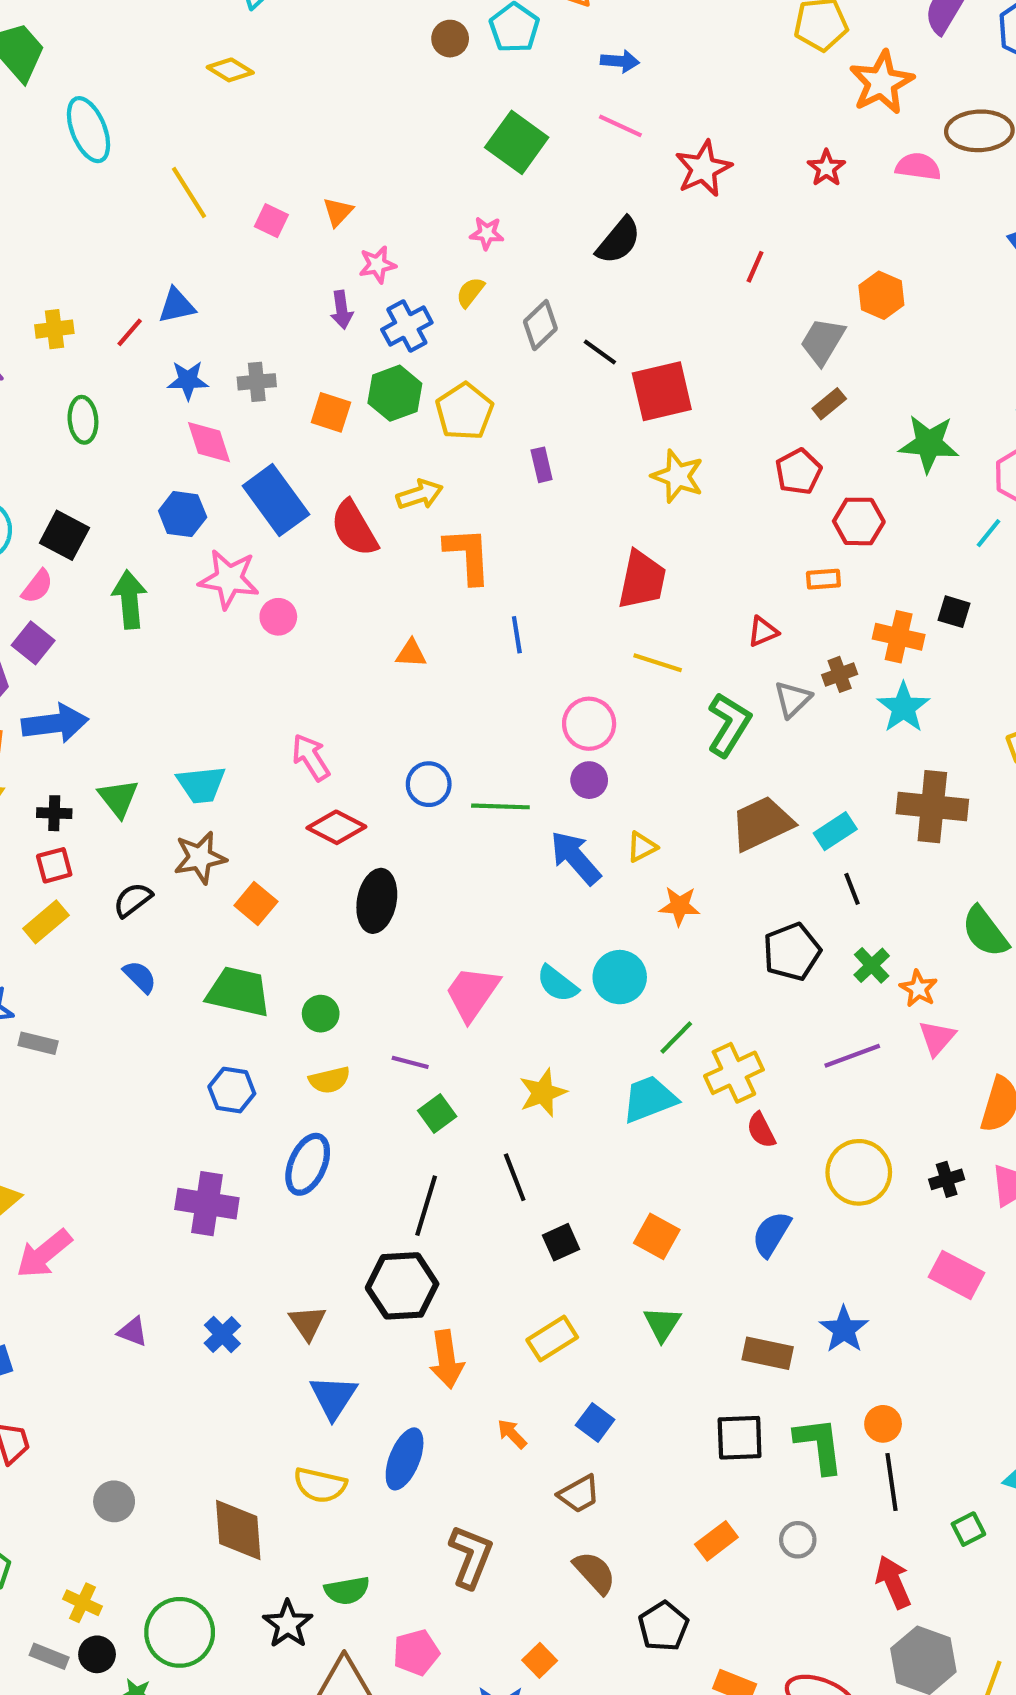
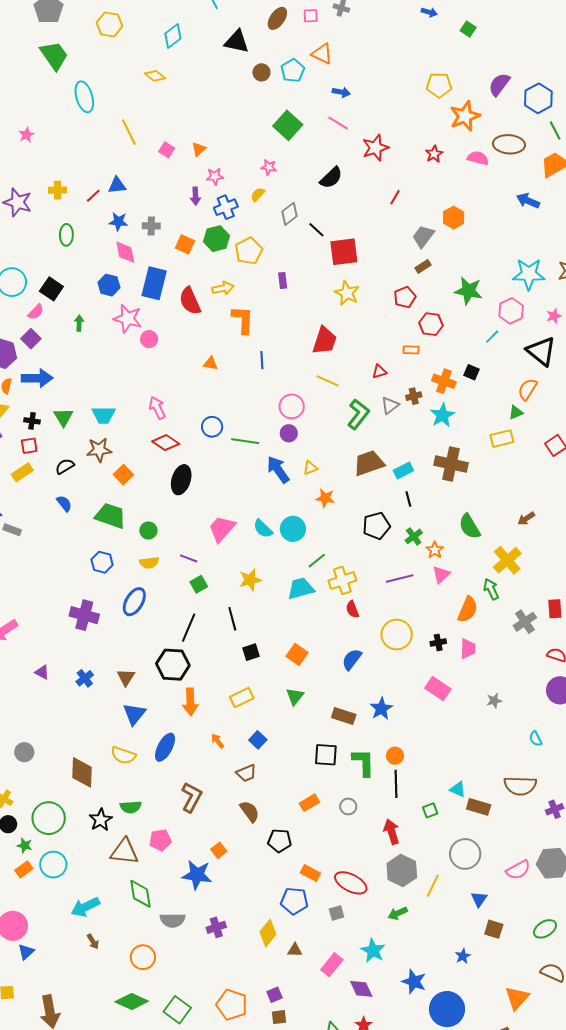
blue rectangle: (276, 500) -> (154, 283), turned 44
green arrow: (130, 600) -> (79, 323), size x0.6
black pentagon: (663, 1626) -> (280, 841), turned 30

